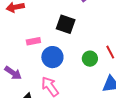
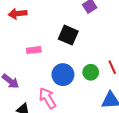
blue circle: (52, 57) -> (63, 75), moved

